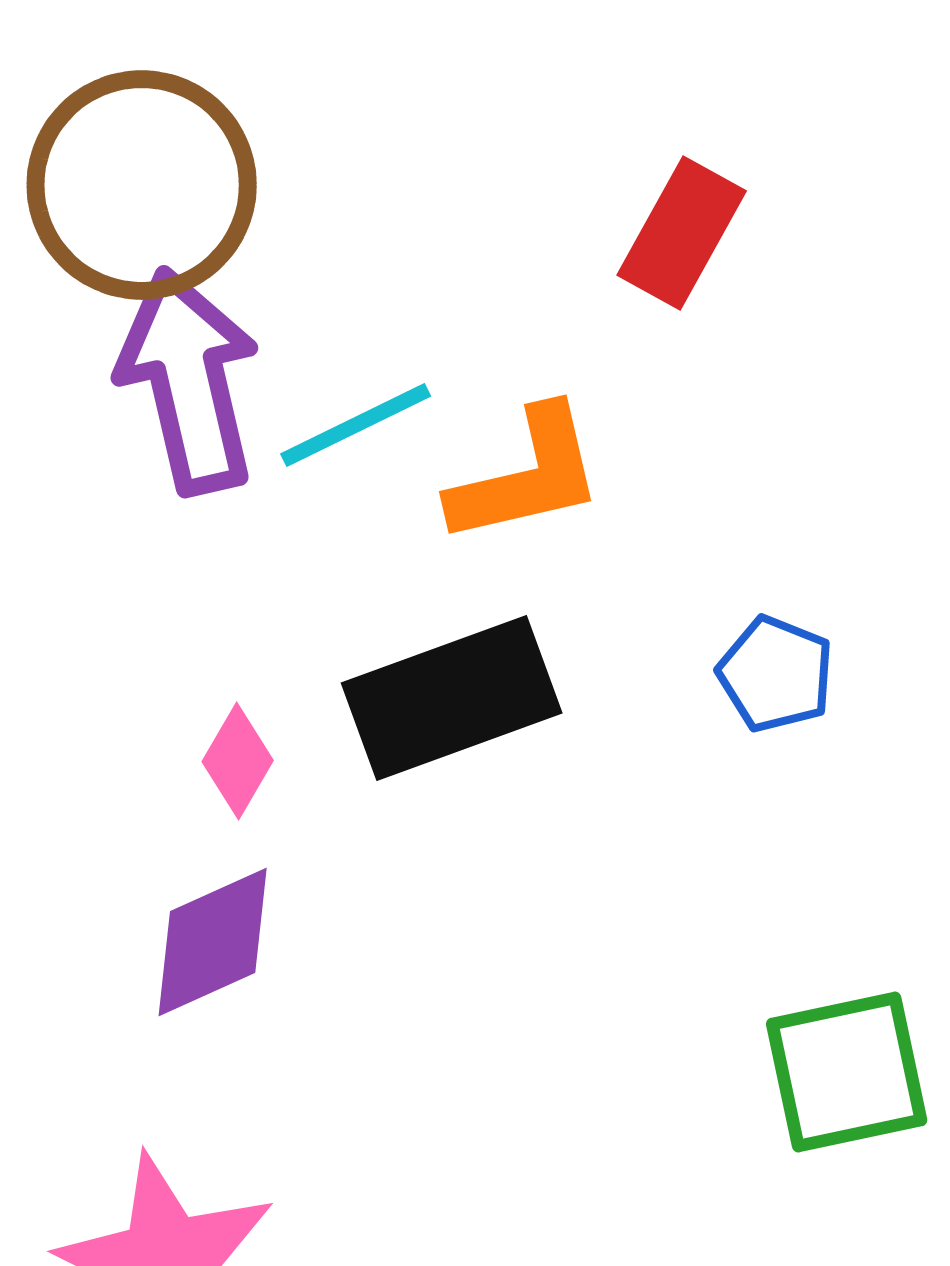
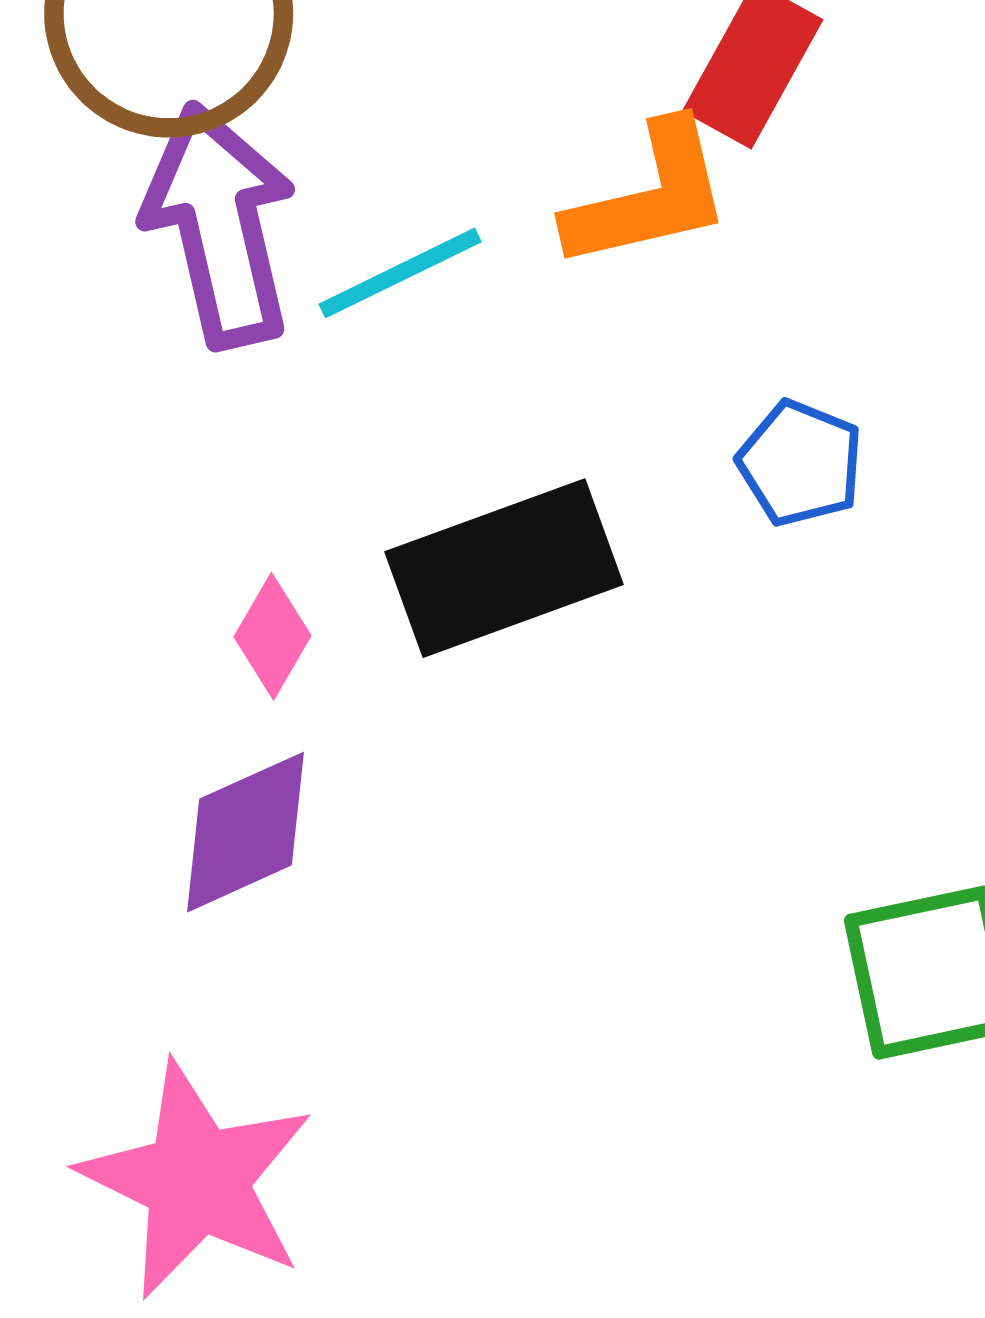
orange L-shape: (527, 476) -> (649, 196), moved
blue pentagon: (776, 674) -> (800, 463), moved

